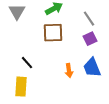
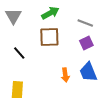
gray line: (89, 19) -> (85, 23), turned -35
black line: (27, 63) -> (19, 53), moved

